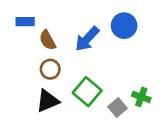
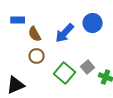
black triangle: (48, 101) -> (16, 85), moved
gray square: (117, 107) -> (88, 67), moved

